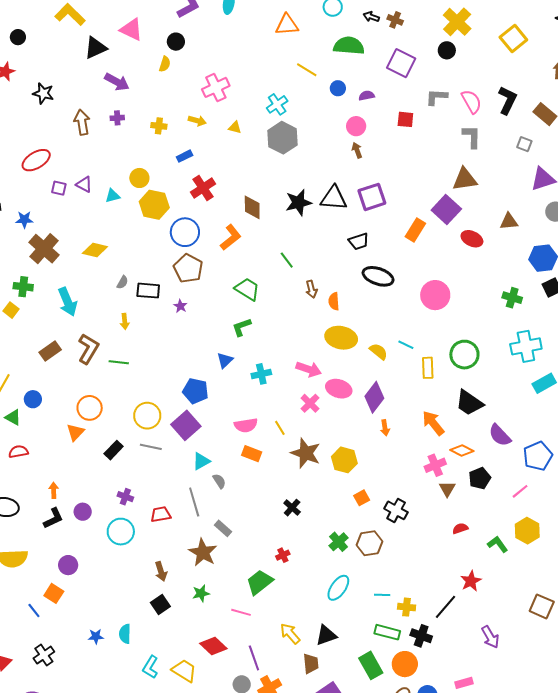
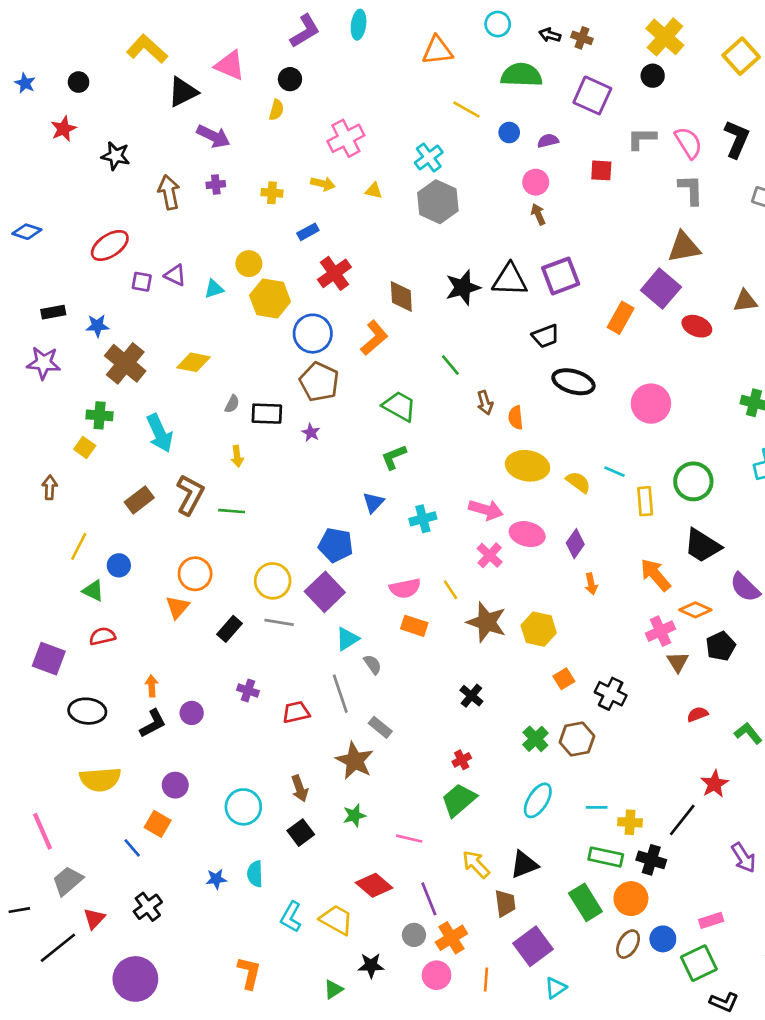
purple diamond: (374, 397) -> (575, 544), size x0.7
cyan circle: (121, 532) -> (243, 807), moved
green trapezoid: (260, 582) -> (459, 800), moved

